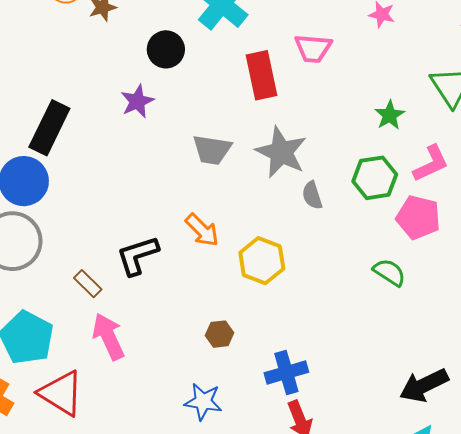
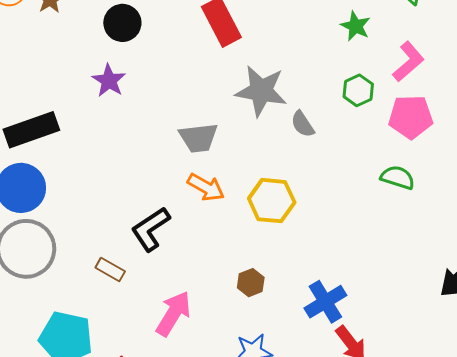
black rectangle: (49, 128) -> (31, 130), turned 60
gray trapezoid: (212, 150) -> (198, 138), moved
green hexagon: (375, 178) -> (358, 90), size x0.7
pink arrow: (108, 337) -> (173, 314), moved, turned 72

